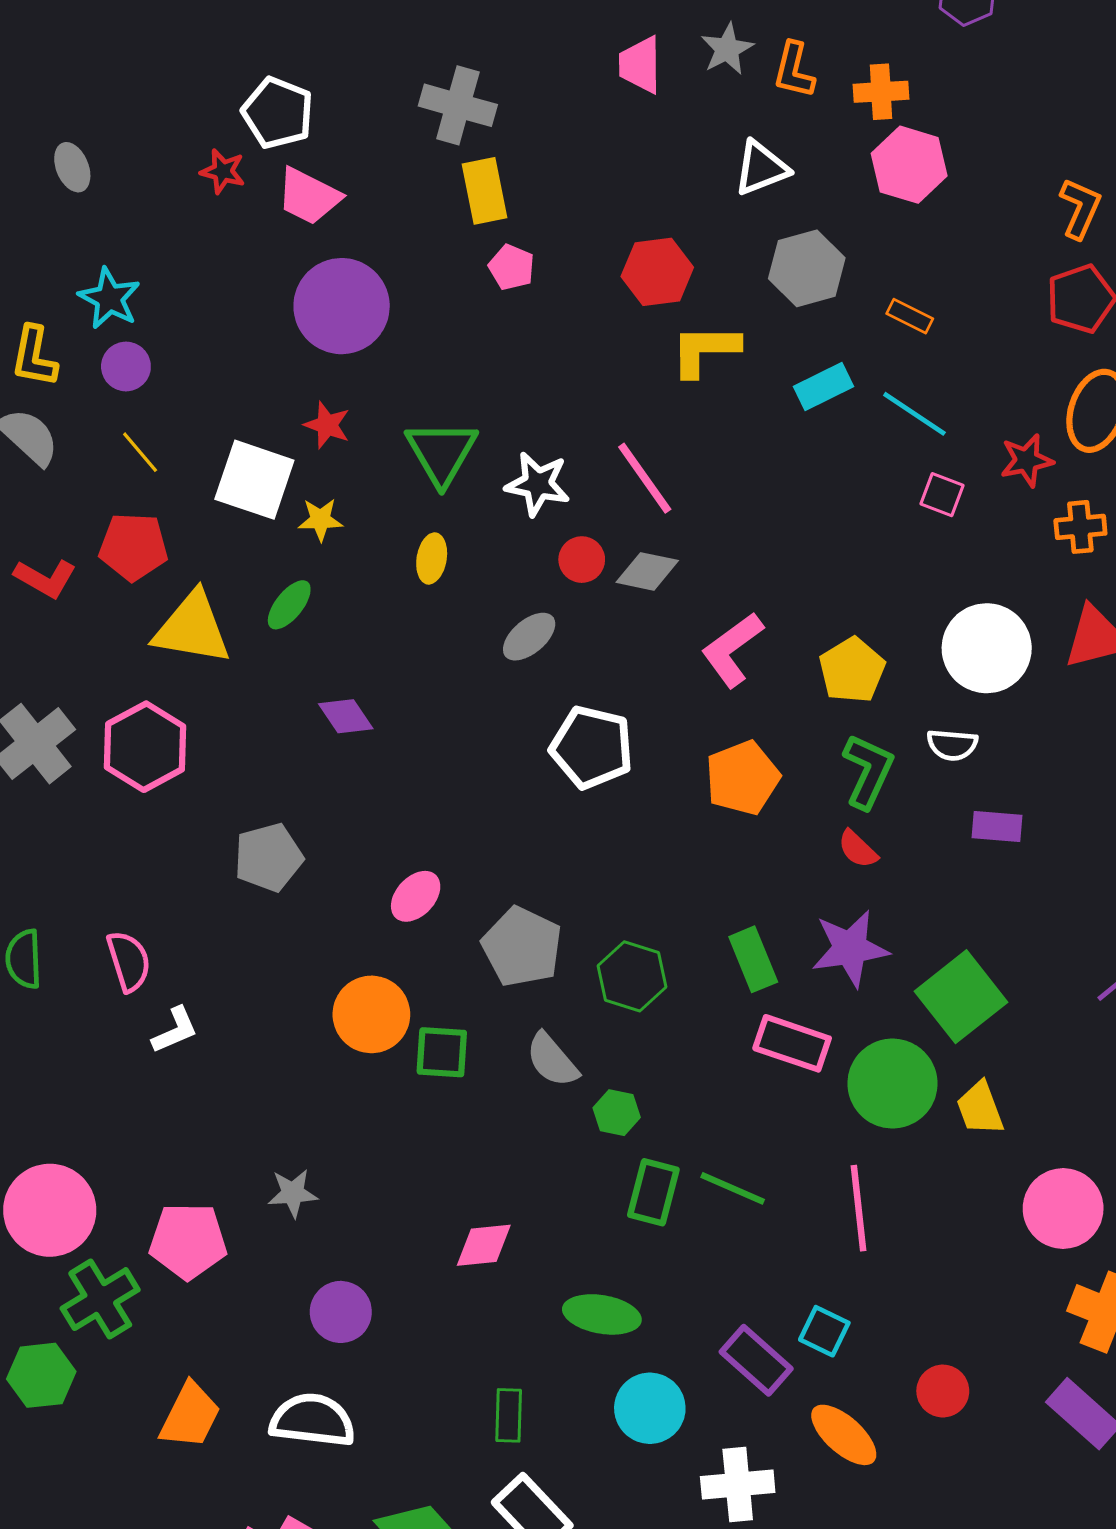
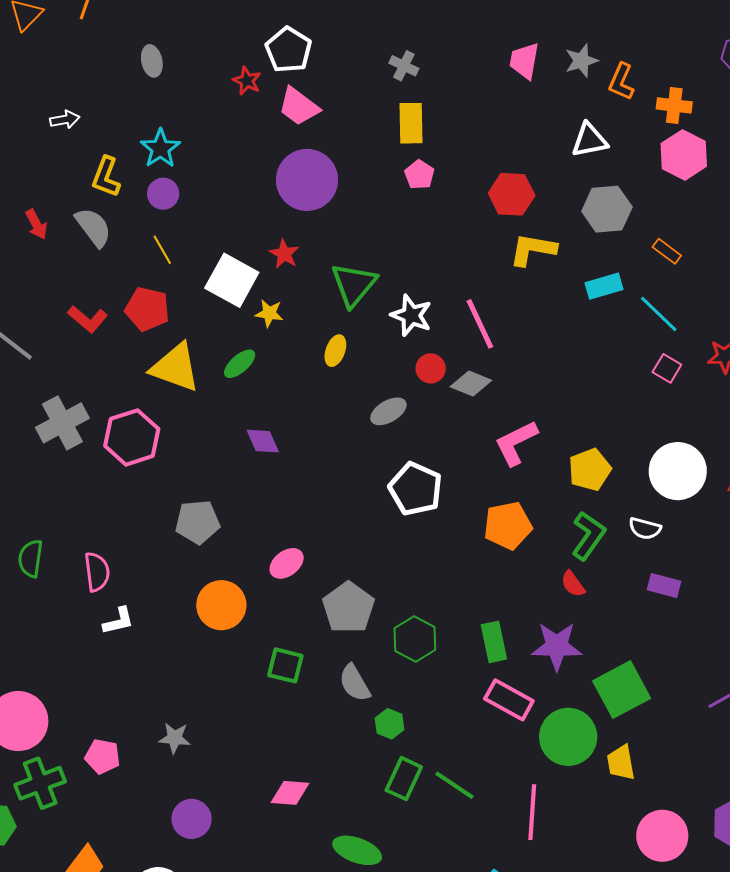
gray cross: (458, 105) -> (404, 66), size x0.6
orange circle: (371, 1014) -> (221, 605), moved
pink pentagon: (188, 1241) -> (103, 756), size x0.7

